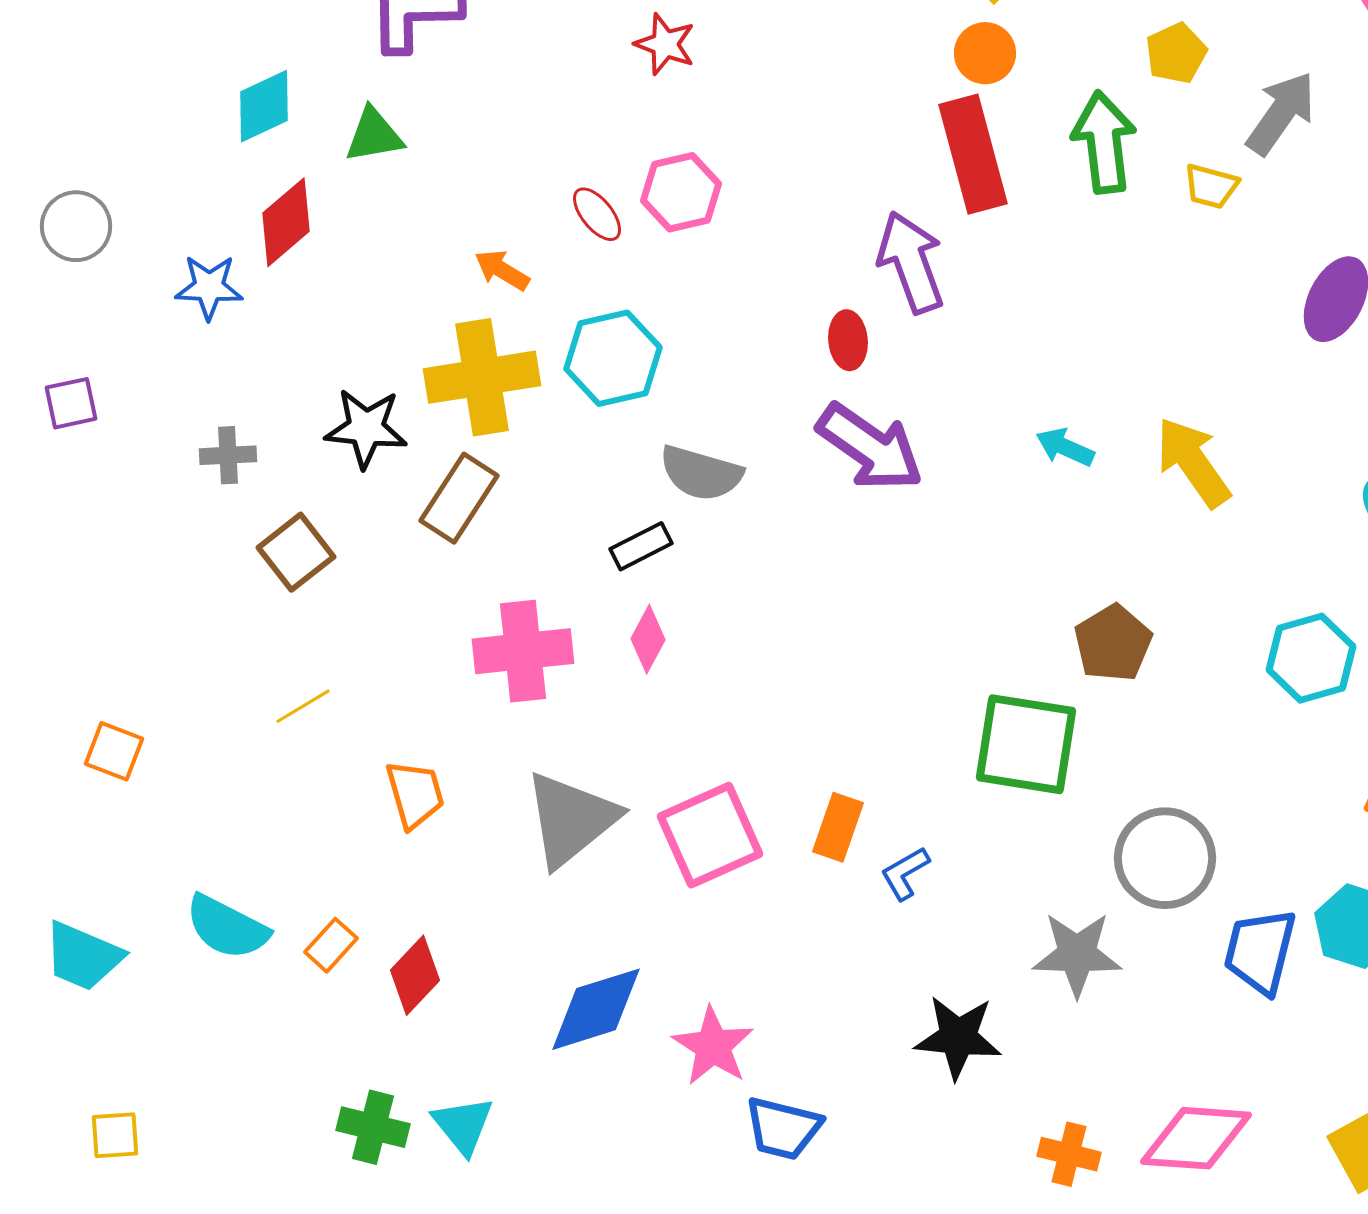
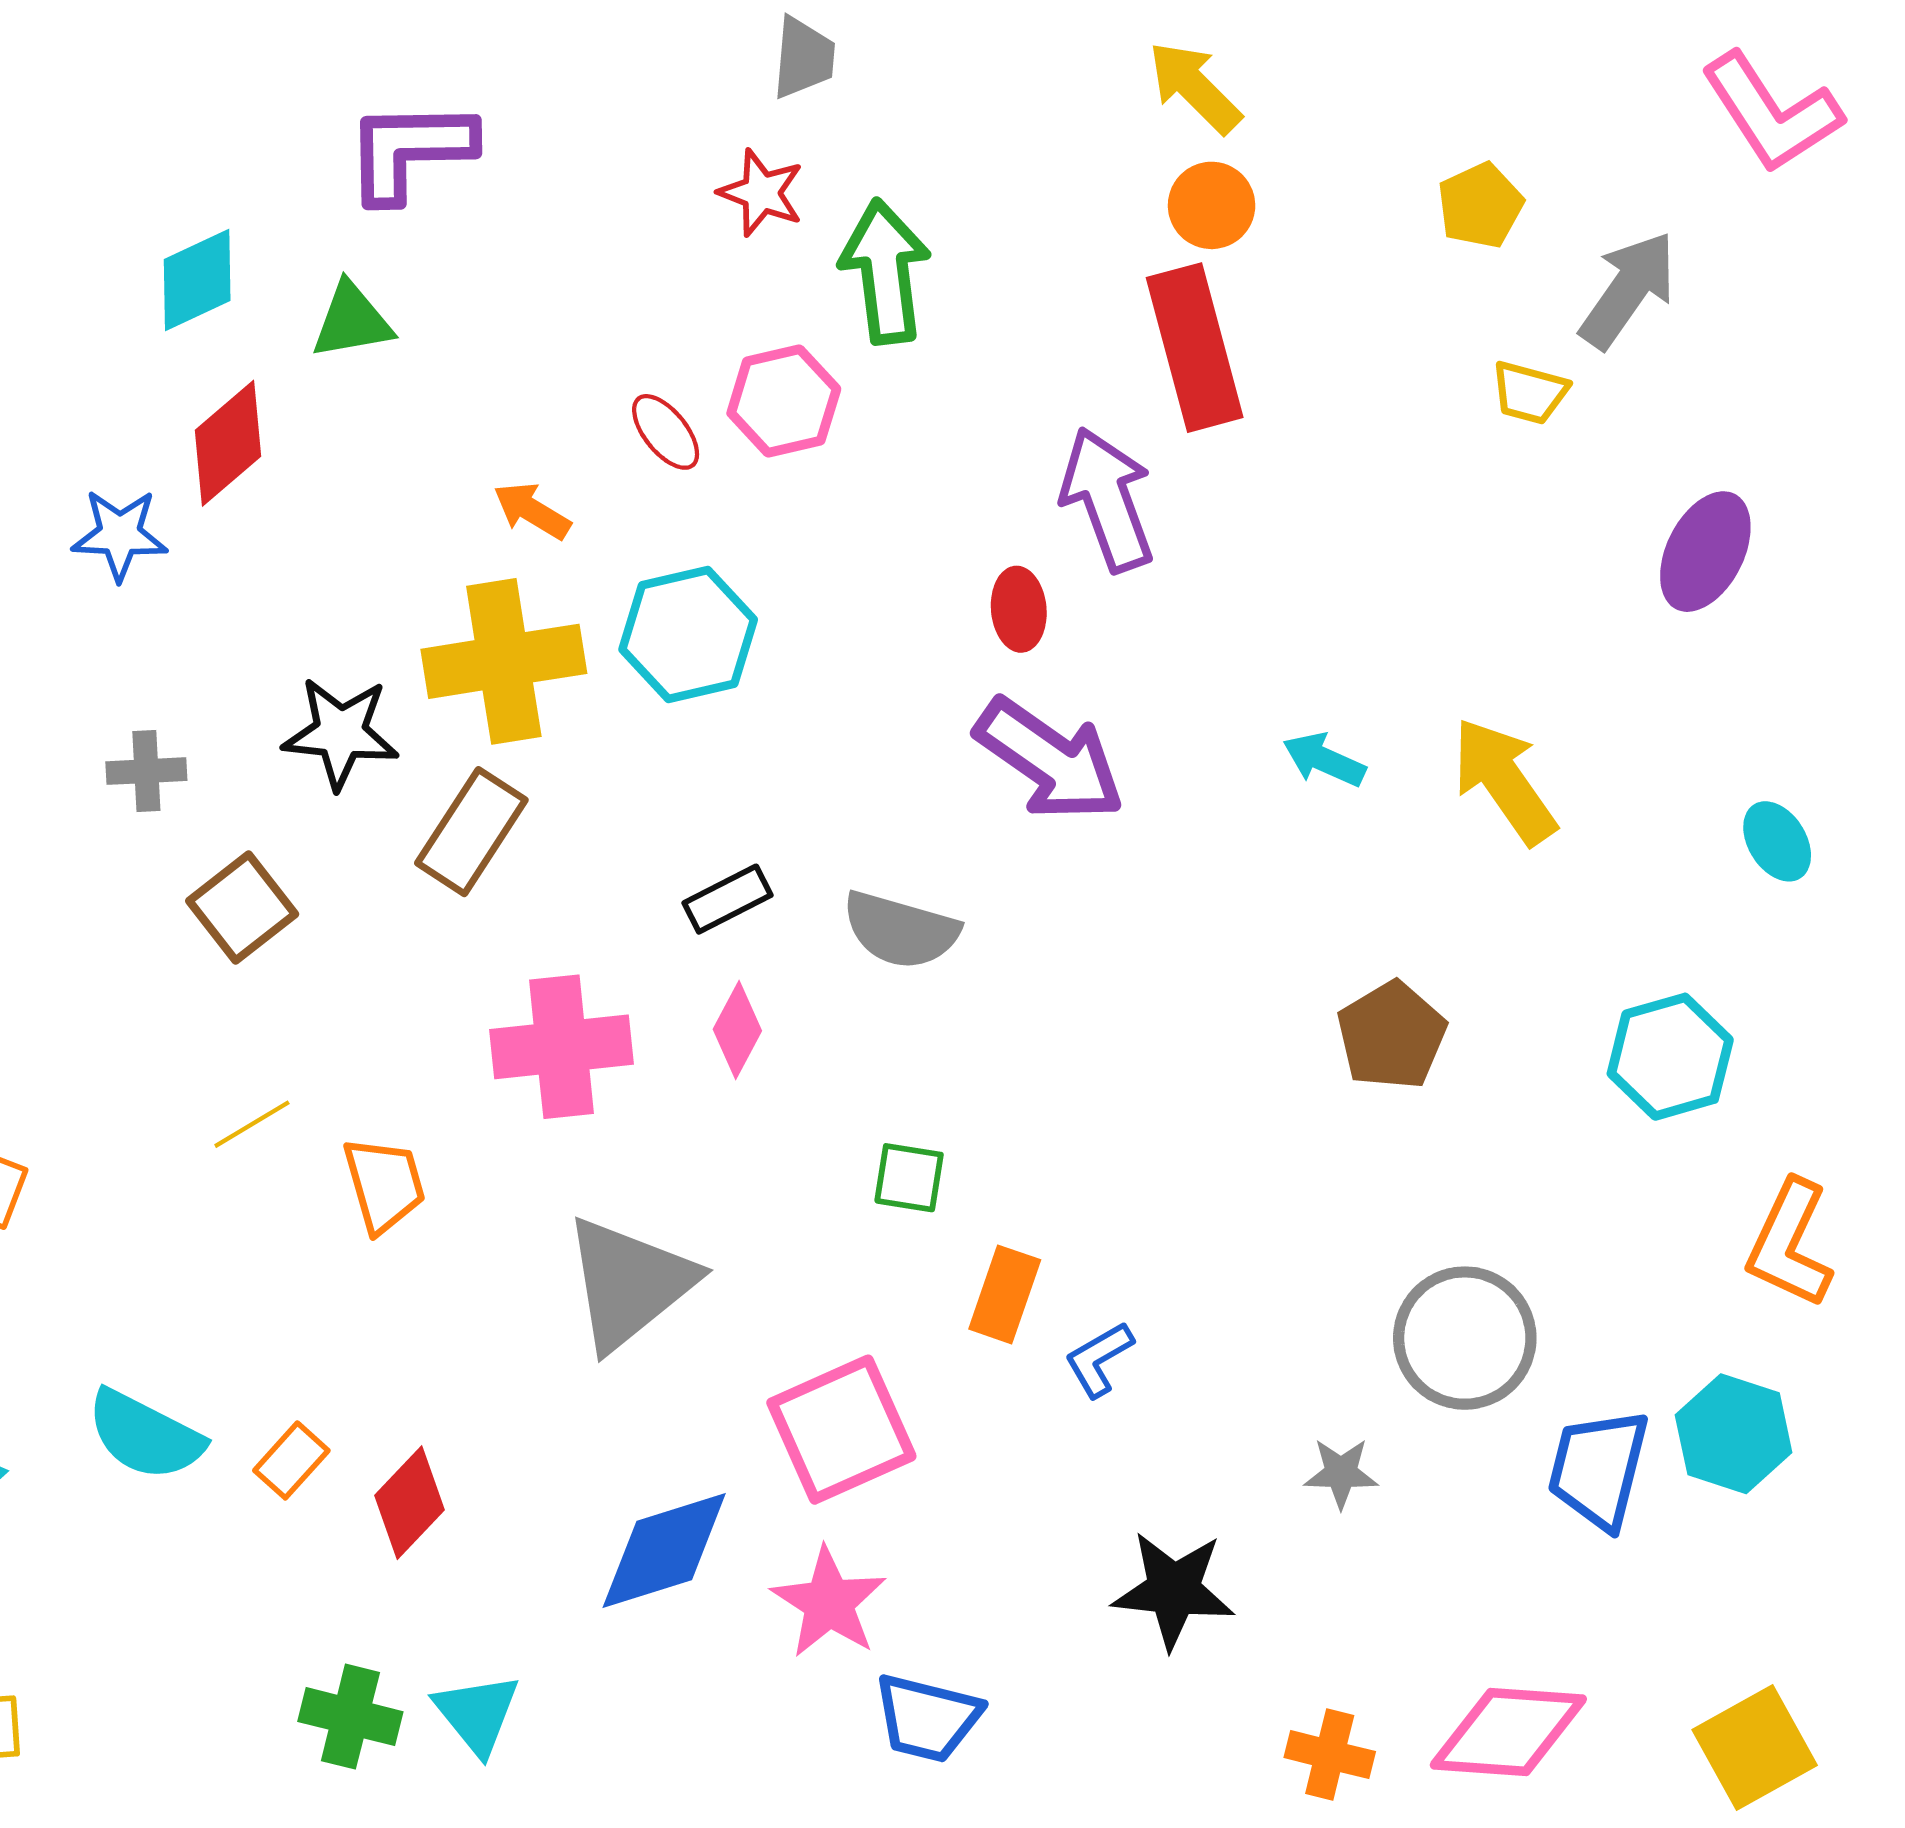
green arrow: (1104, 142) -> (885, 272), moved
gray semicircle: (701, 473) -> (901, 930), moved
green square: (1026, 744) -> (909, 1178), moved, size x0.5
orange trapezoid: (415, 794) -> (384, 1185), moved
pink square: (710, 835) -> (841, 1430), moved
gray star: (1077, 954) -> (1341, 1473), size x0.6

